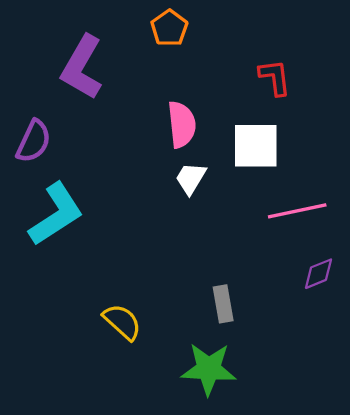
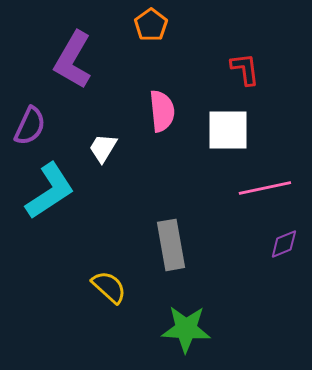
white trapezoid: (191, 178) -> (103, 148), moved
gray rectangle: (223, 304) -> (171, 245), moved, size x1.5

